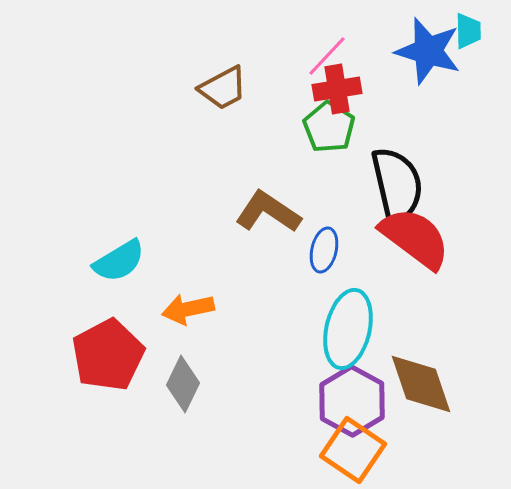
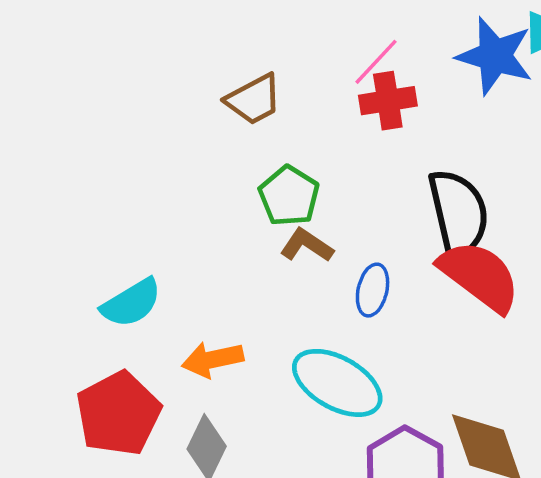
green pentagon: (329, 127) -> (289, 196), moved
brown L-shape: (268, 212) -> (307, 245), size x0.7
cyan ellipse: (348, 329) -> (337, 383), moved, turned -74

